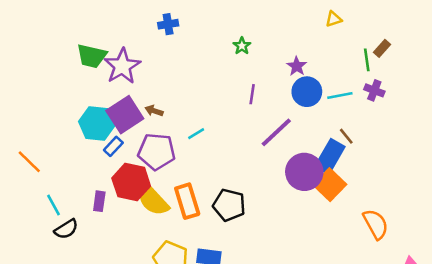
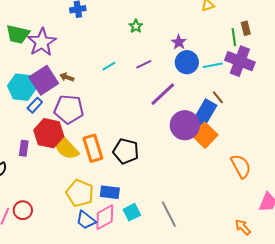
brown rectangle: (382, 48) -> (246, 28), turned -56
purple cross: (374, 90) -> (240, 61), size x1.8
purple line: (252, 94) -> (144, 64), turned 56
cyan line: (196, 134) -> (109, 66), moved

